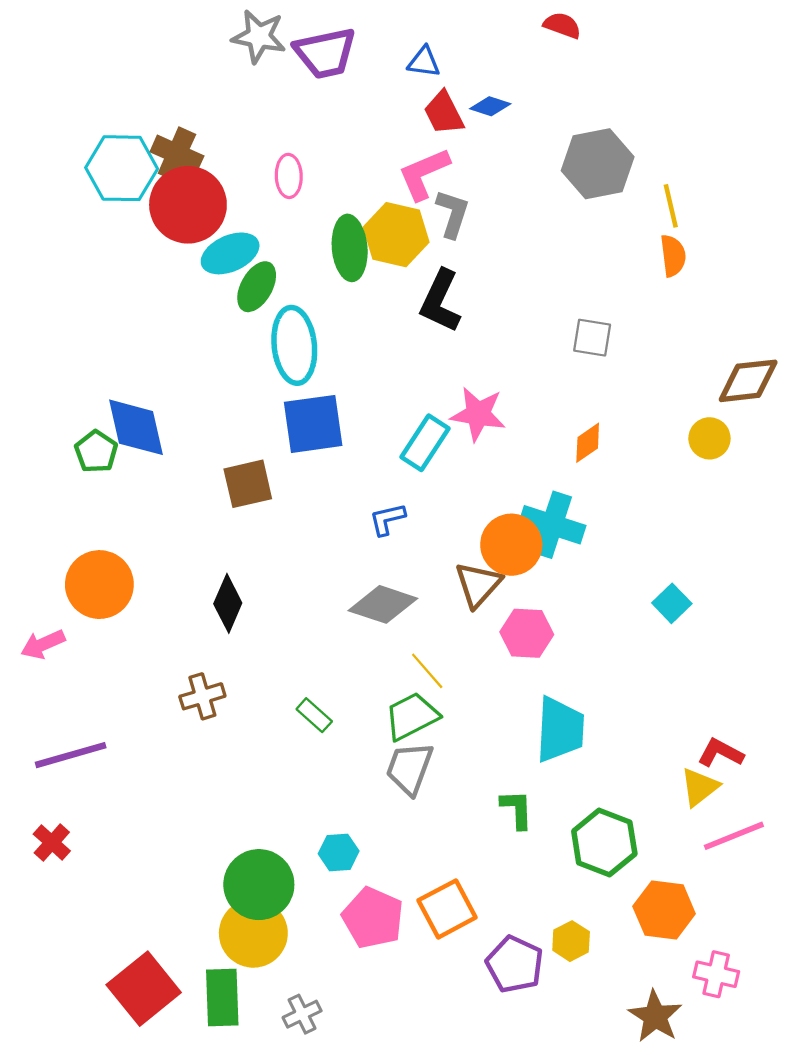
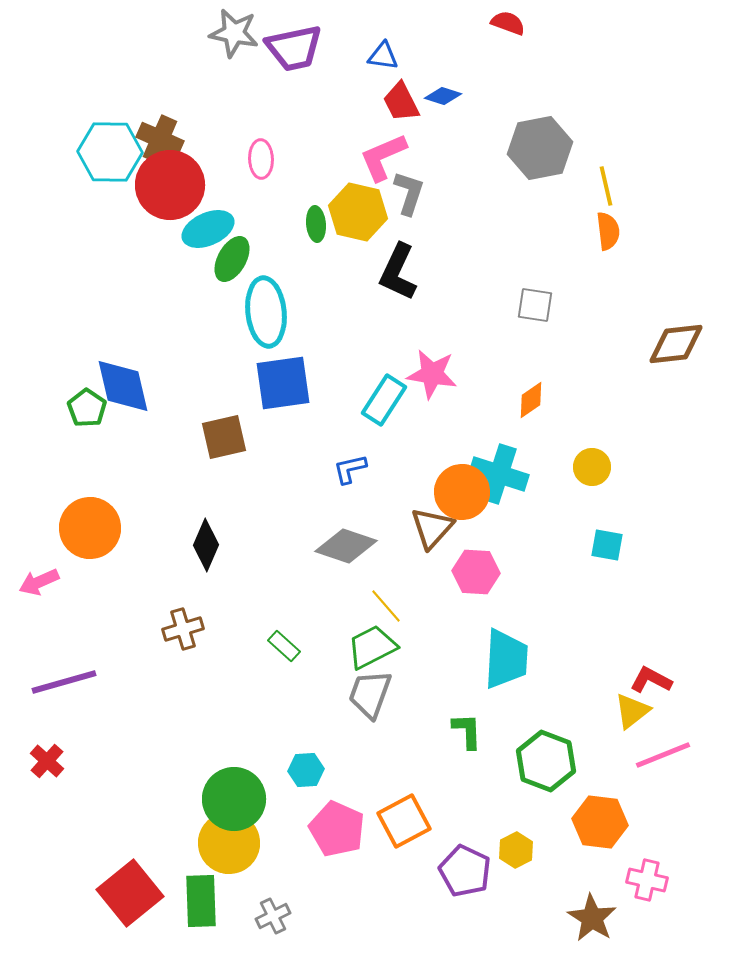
green ellipse: (350, 248) -> (316, 224), size x0.6
yellow circle: (709, 438) -> (592, 467), moved
cyan square: (672, 603) -> (607, 545), turned -36

